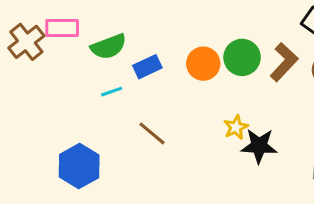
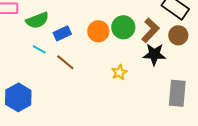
cyan line: (112, 92) -> (39, 49), turned 48
brown line: (152, 133) -> (65, 62), moved
black star: (259, 146) -> (154, 54), moved

